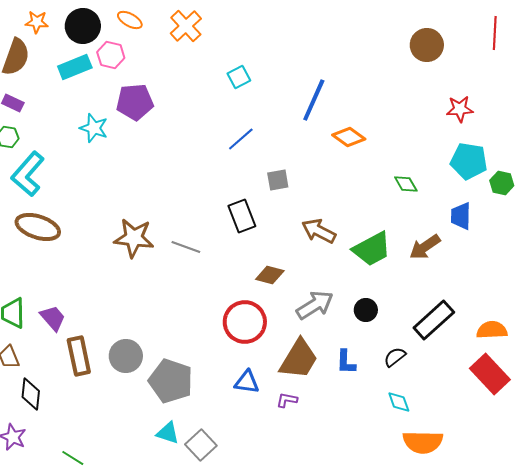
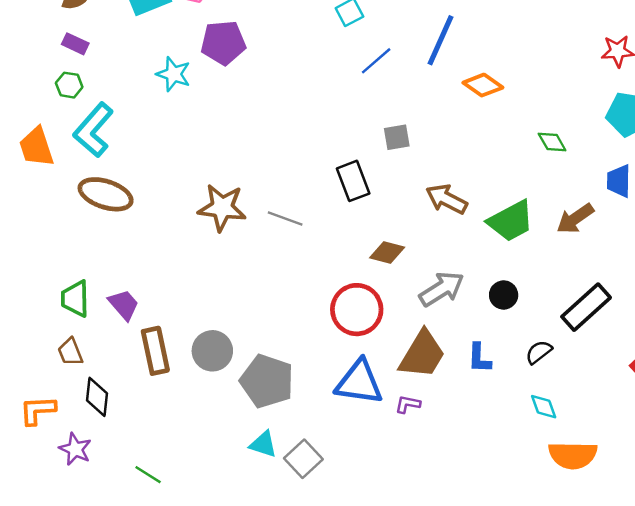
blue line: (241, 139) -> (376, 61), moved
blue triangle: (247, 382) -> (359, 382), size x1.6

